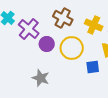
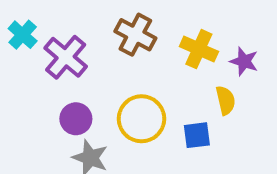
purple circle: (47, 44) -> (76, 119), moved
yellow circle: (72, 48) -> (141, 119), moved

